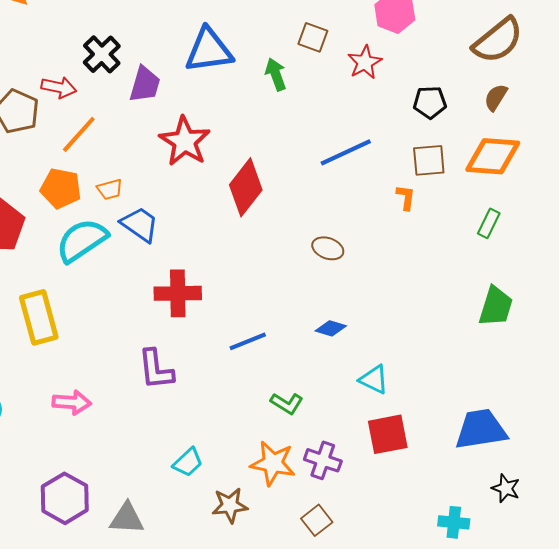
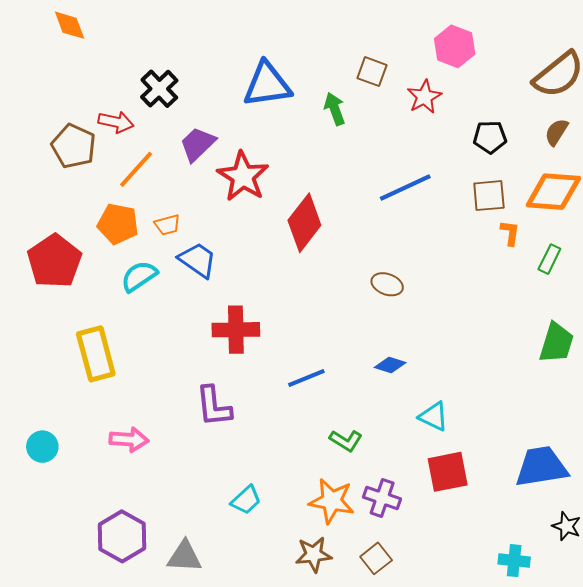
purple trapezoid: (145, 84) -> (198, 144), moved, turned -150
orange L-shape: (406, 197) -> (510, 233), moved
cyan semicircle: (82, 240) -> (139, 276), size x0.7
brown star: (230, 505) -> (314, 554), moved

